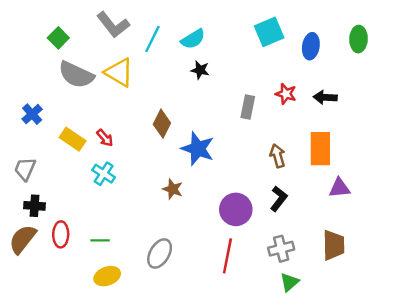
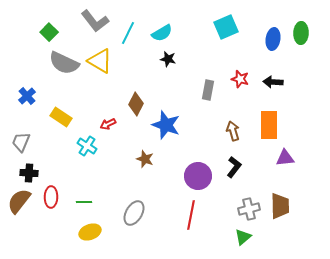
blue ellipse: (311, 46) -> (273, 39), moved
red arrow: (105, 138) -> (108, 124), moved, turned 105
gray cross: (281, 249) -> (249, 209), moved

